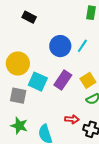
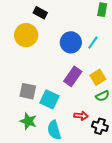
yellow circle: (18, 63) -> (26, 35), moved
cyan square: (38, 82) -> (50, 99), moved

